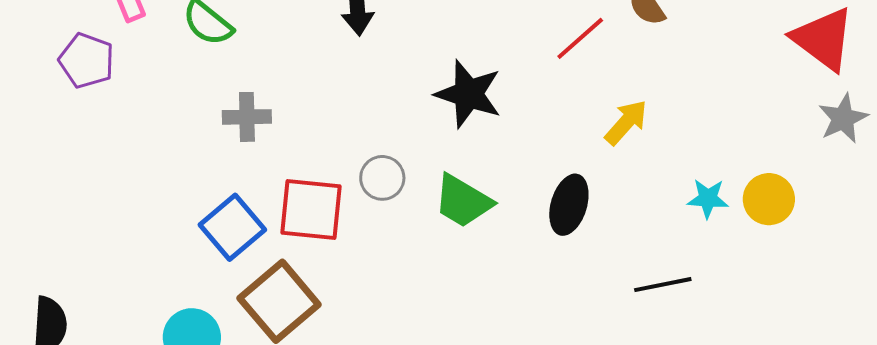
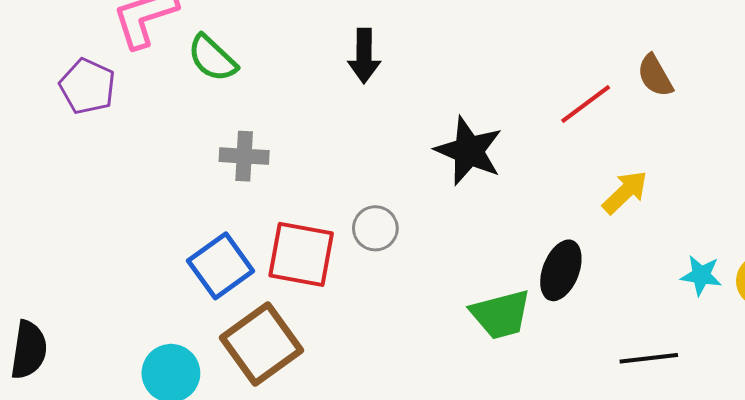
green trapezoid: (463, 201) -> (501, 314), moved, turned -50

